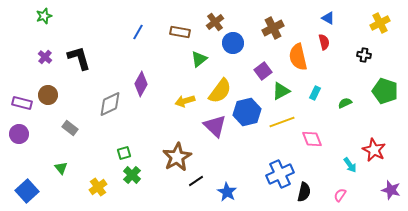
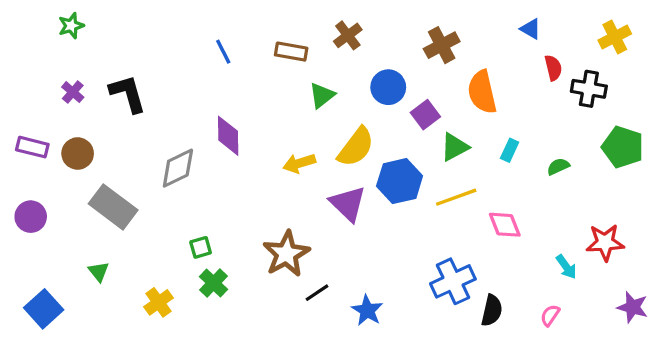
blue line: (138, 32) -> (223, 52), turned -56
red semicircle: (324, 42) -> (553, 68), moved
blue circle: (233, 43) -> (388, 87), moved
black cross: (364, 55) -> (589, 89), size x1.5
purple diamond: (141, 84) -> (228, 136), turned -30
purple rectangle: (22, 103) -> (32, 147), moved
gray rectangle: (70, 128) -> (113, 207), size x1.8
red star: (374, 150) -> (605, 242), turned -30

